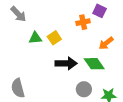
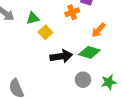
green triangle: (35, 38) -> (33, 18), moved
green diamond: (94, 64) -> (89, 52), turned -30

